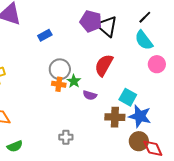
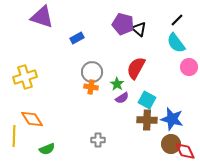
black triangle: (107, 26) -> (139, 29), size x0.7
green star: (74, 81) -> (117, 84), moved
purple semicircle: (90, 95) -> (122, 98), turned -48
cyan square: (128, 97) -> (147, 100), moved

